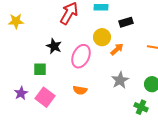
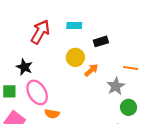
pink ellipse: (81, 56) -> (37, 92), moved, turned -55
gray star: (120, 80) -> (116, 86), moved

